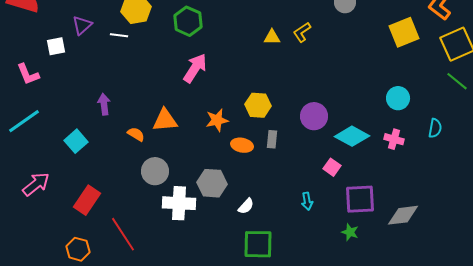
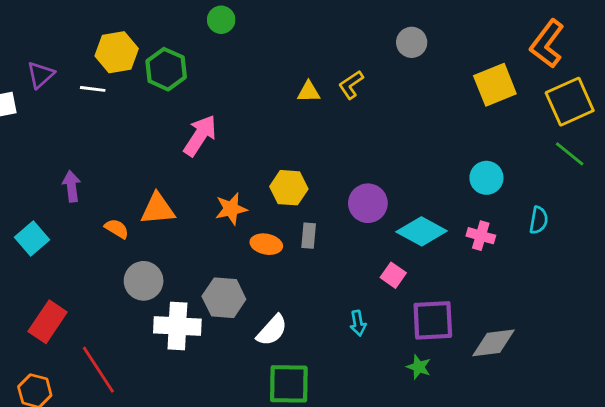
green hexagon: (188, 21) -> (166, 69), moved
white semicircle: (246, 206) -> (272, 330), size x1.4

